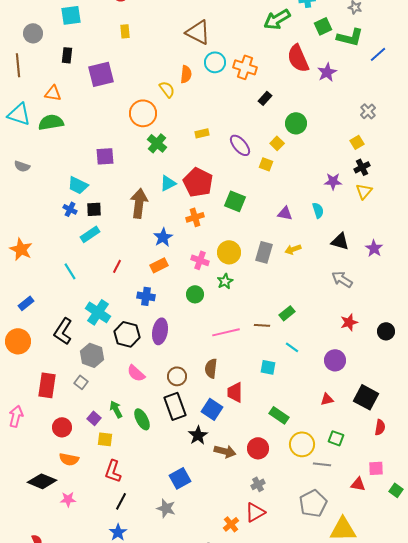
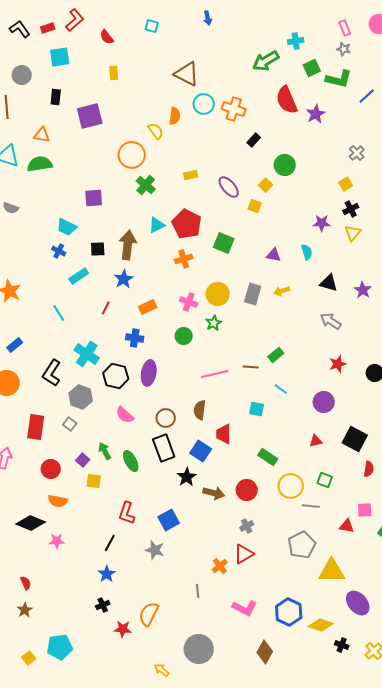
black square: (94, 209) -> (98, 249), moved
blue star: (163, 237) -> (124, 279), moved
red L-shape: (113, 471) -> (127, 513), moved

